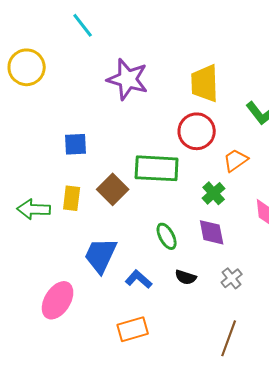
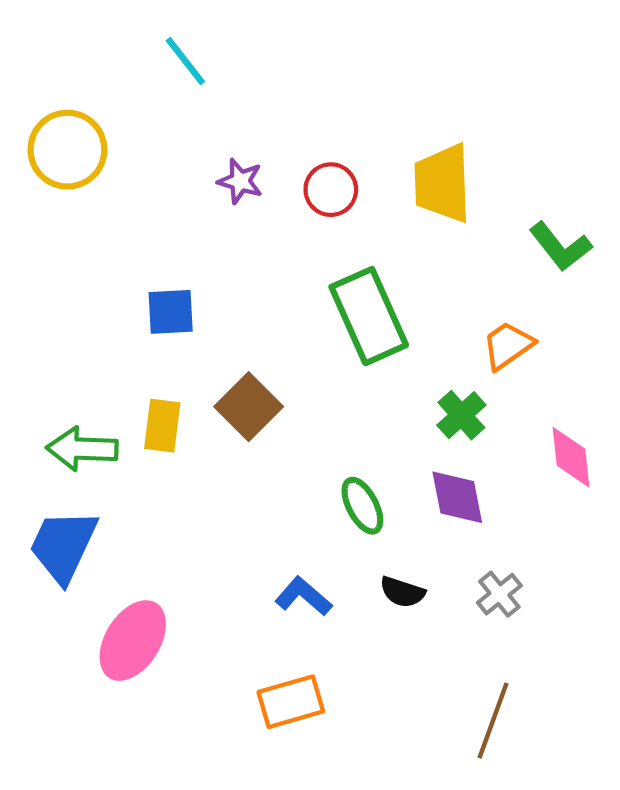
purple star: (128, 79) -> (240, 181), moved, size x0.5
red circle: (197, 131) -> (331, 190), moved, size x0.7
green rectangle: (157, 168) -> (369, 316), moved, turned 63
blue trapezoid: (101, 255) -> (63, 546), moved

